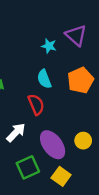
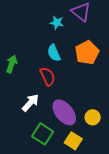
yellow circle: (83, 141) -> (93, 117), moved
green square: (28, 167) -> (43, 134), turned -30

